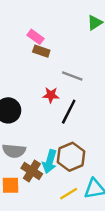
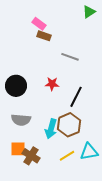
red star: (51, 95) -> (52, 84), moved
black line: (69, 112) -> (76, 97), moved
brown cross: (32, 171) -> (31, 156), moved

